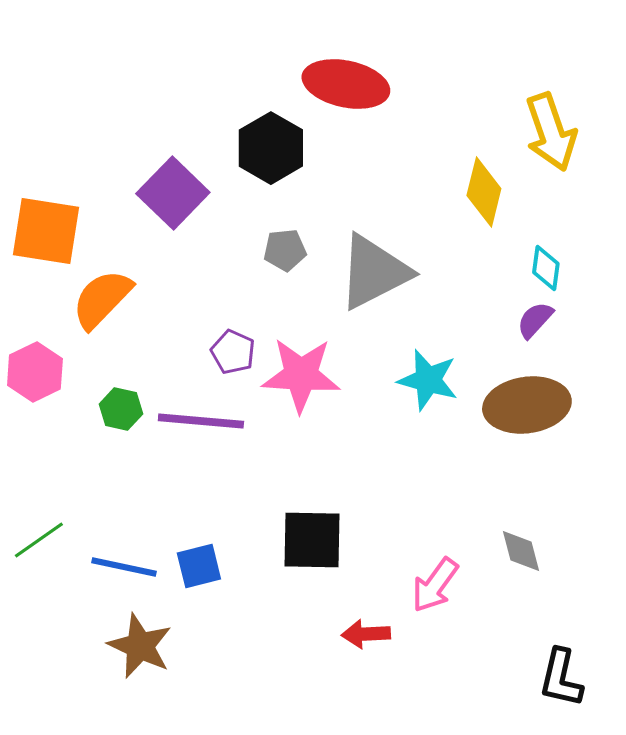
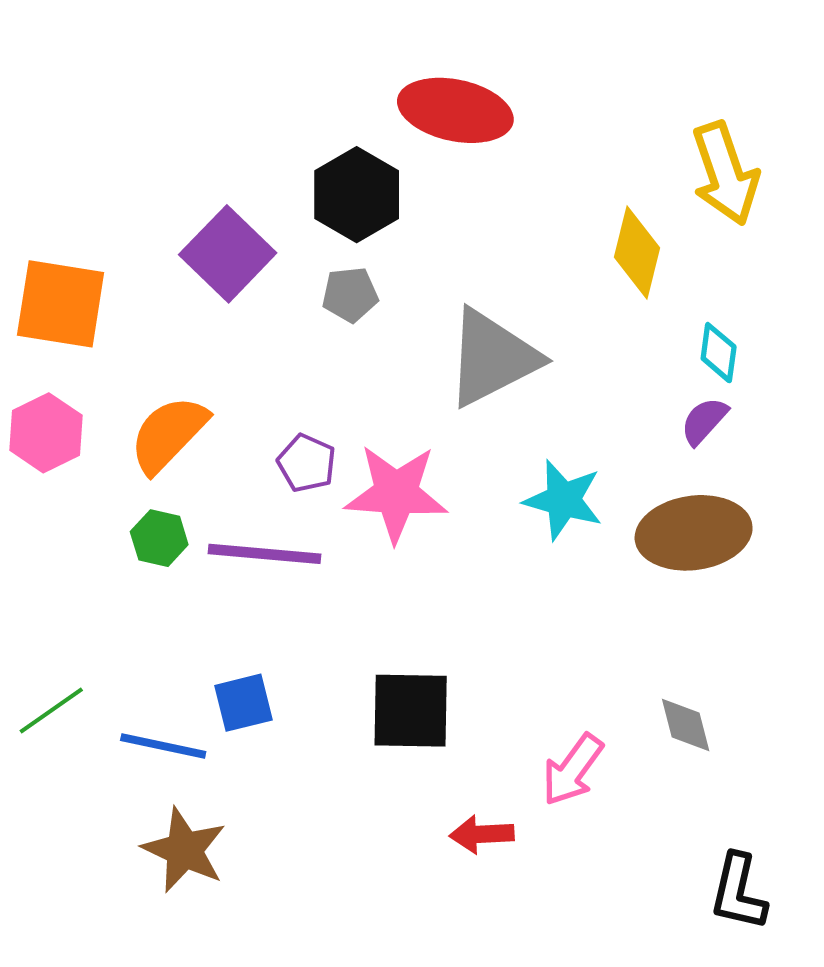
gray pentagon: (285, 250) -> (350, 295), moved
orange semicircle: (102, 299) -> (168, 434), moved
pink hexagon: (35, 372) -> (46, 433), moved
blue square: (199, 566) -> (243, 703), moved

